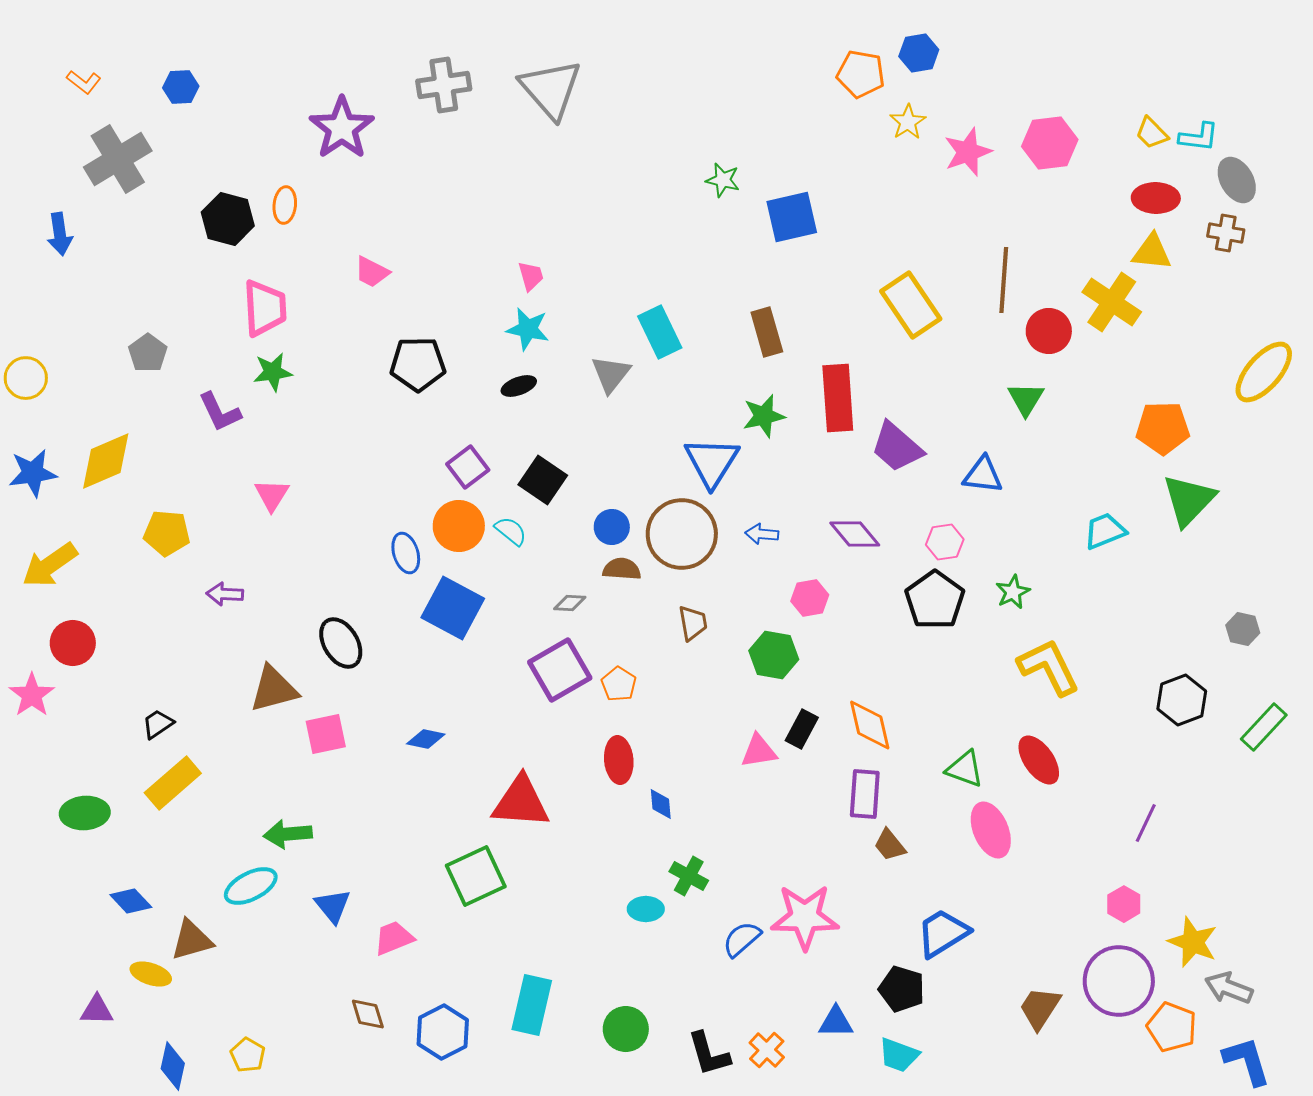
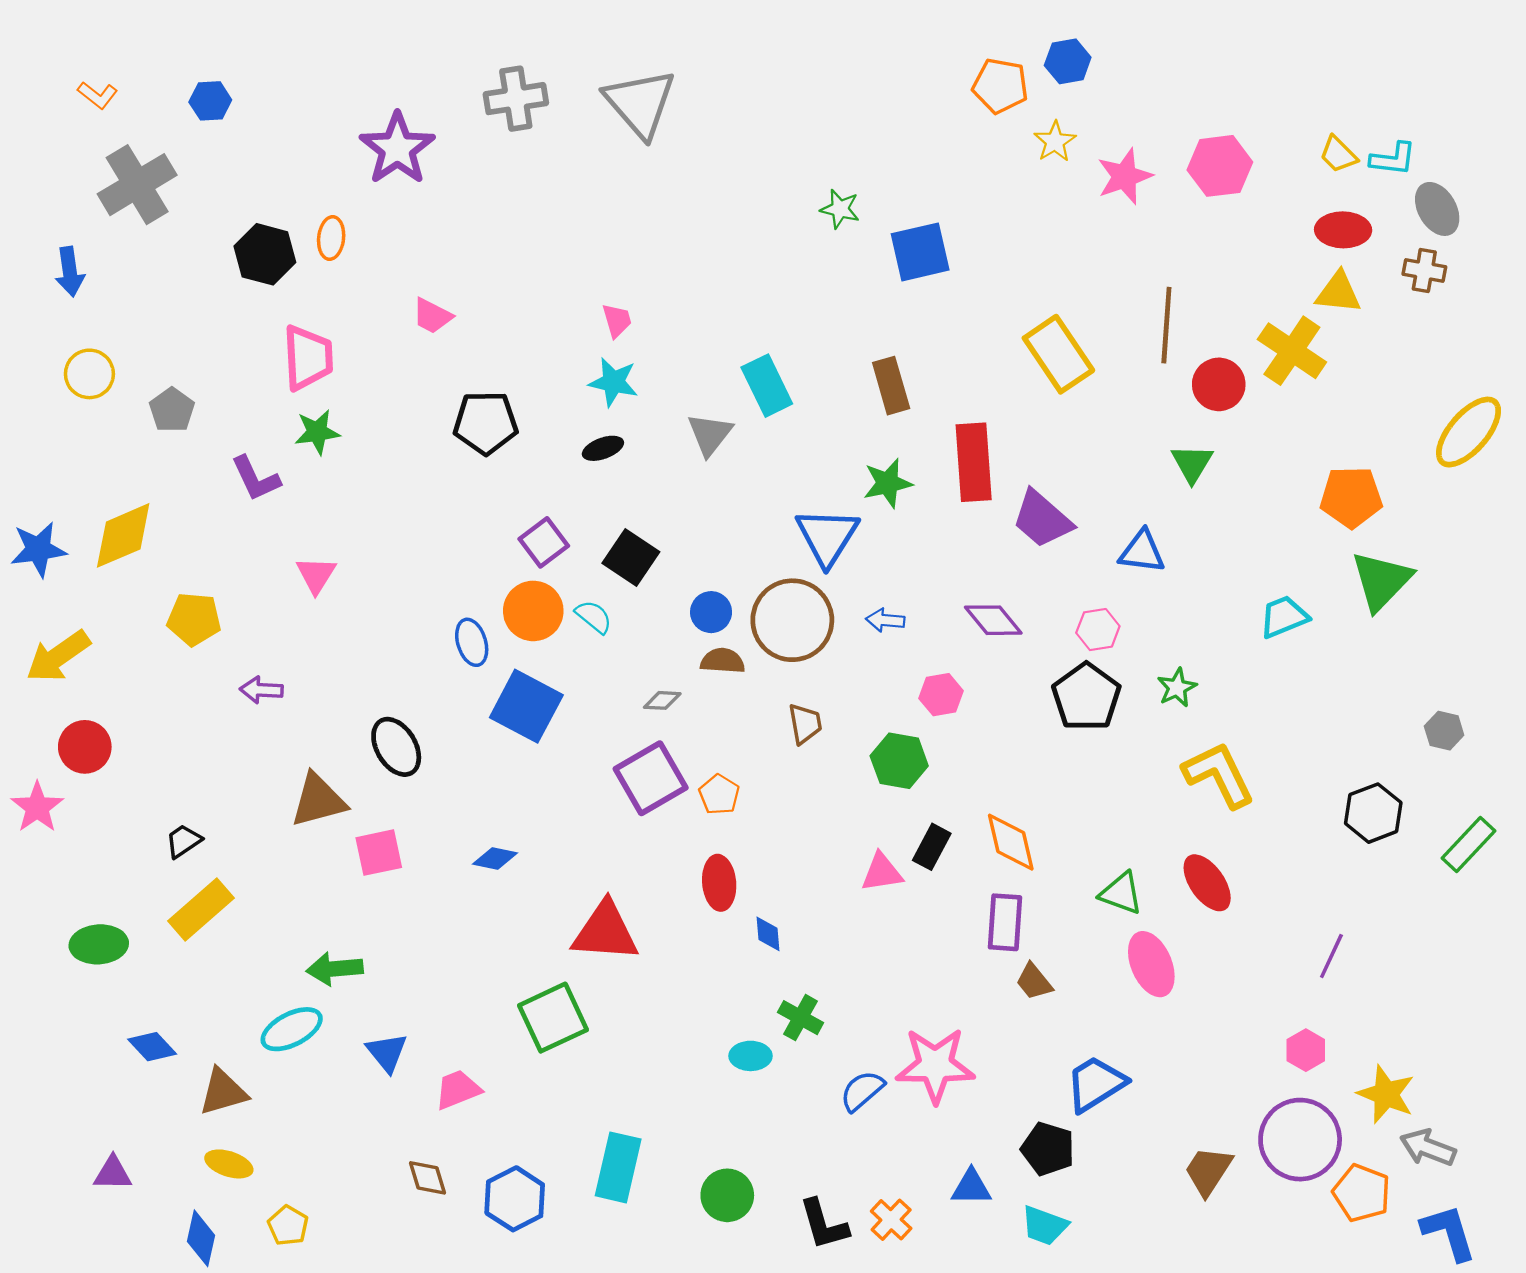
yellow circle: (26, 378) -> (89, 374), moved
yellow ellipse: (151, 974) -> (229, 1164), moved

